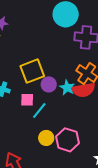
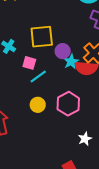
purple circle: (49, 84) -> (63, 51), moved
pink hexagon: (67, 140) -> (68, 104), moved

